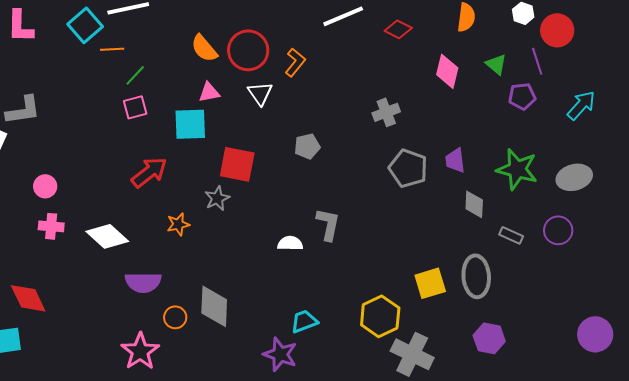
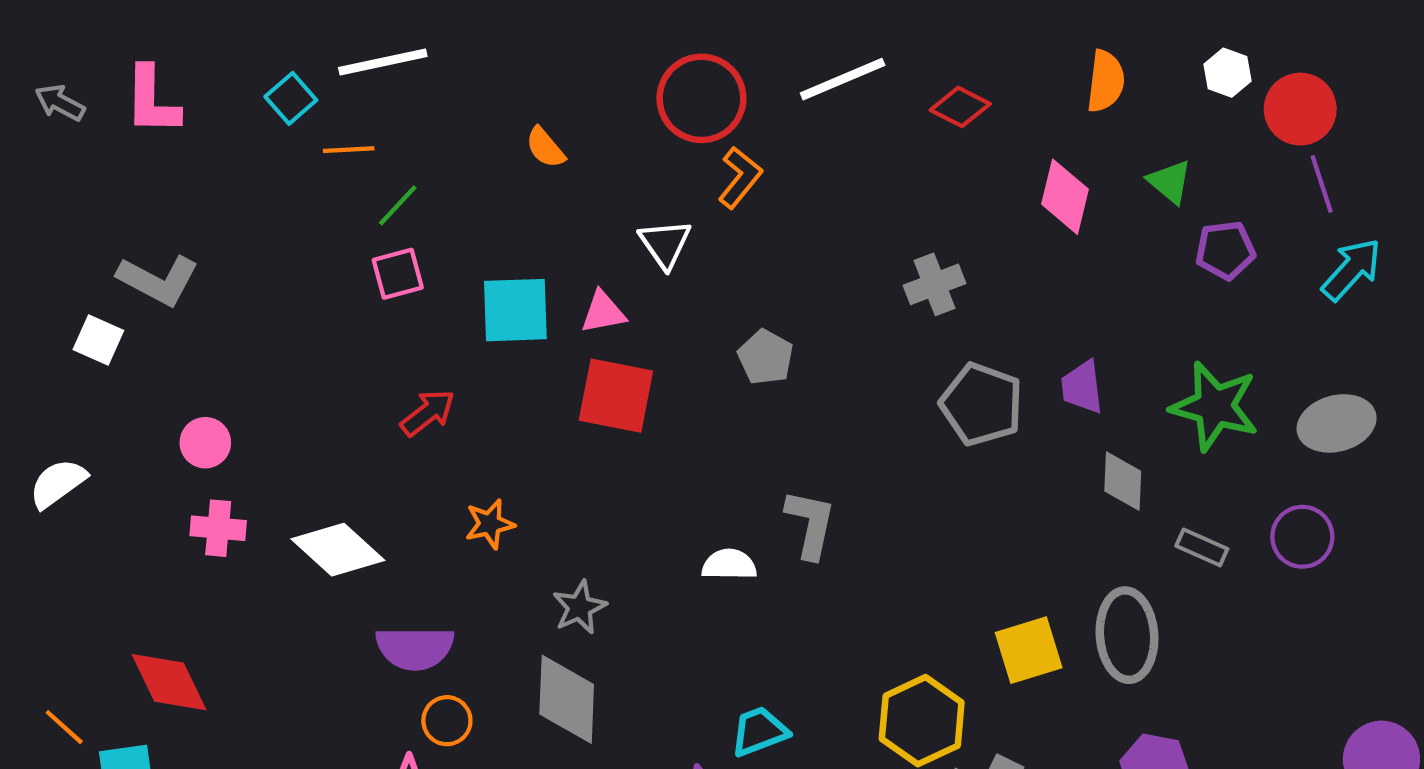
cyan square: (85, 25) -> (291, 98), size x0.7
orange semicircle: (204, 48) -> (545, 148), size x0.7
red circle: (248, 50) -> (701, 98), moved
purple line: (537, 61) -> (1322, 184), moved
pink triangle: (209, 92) -> (603, 312), moved
gray L-shape: (23, 110) -> (158, 280), turned 36
gray pentagon: (307, 146) -> (766, 357), turned -30
red arrow: (149, 172) -> (428, 413), size x0.7
gray star: (217, 198) -> (580, 607), moved
orange circle: (175, 317) -> (447, 721), moved

